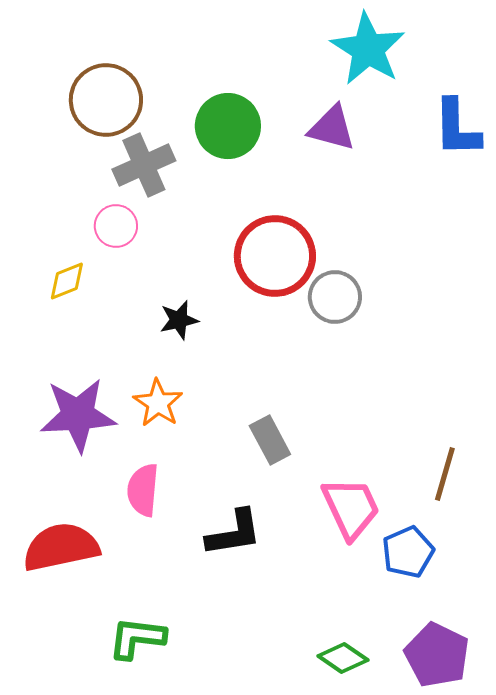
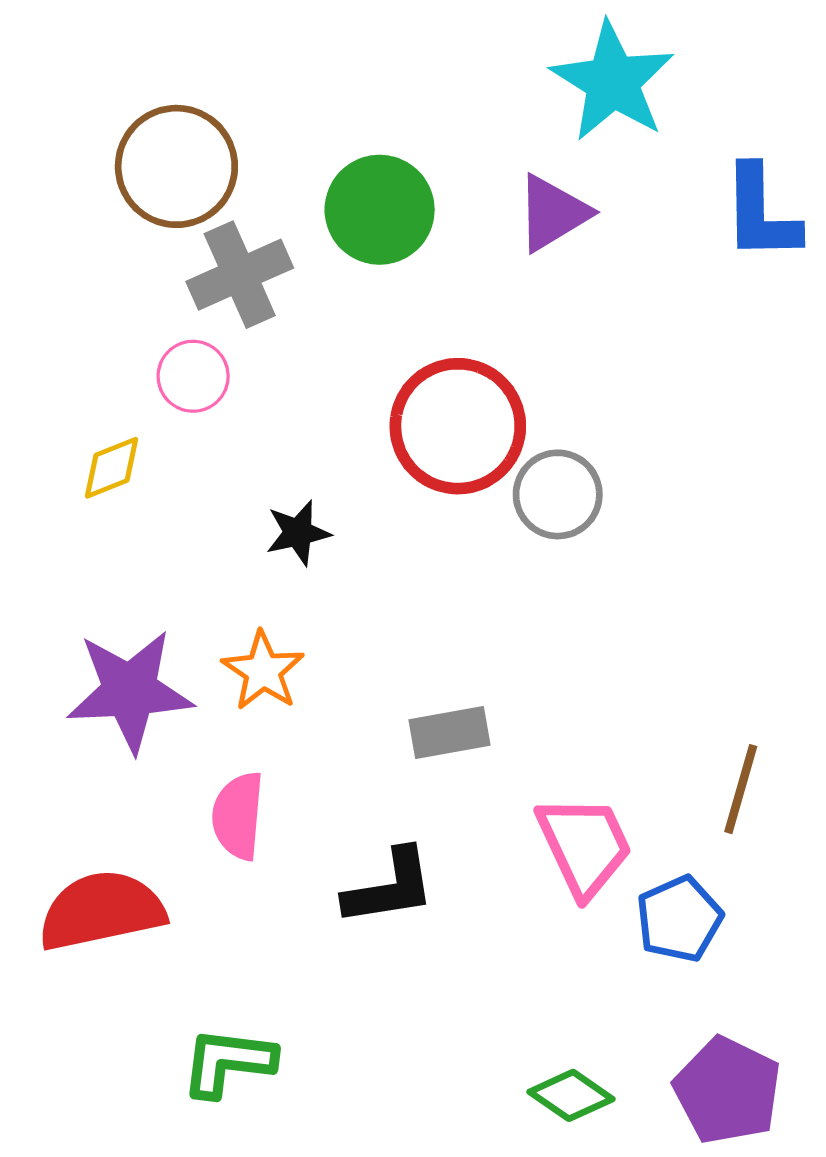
purple triangle: (332, 128) -> (553, 213), turned -46
gray rectangle: (270, 440) -> (449, 732), turned -72

